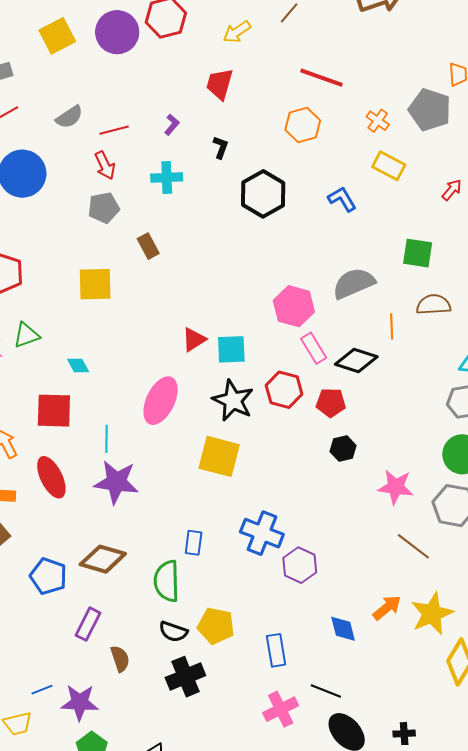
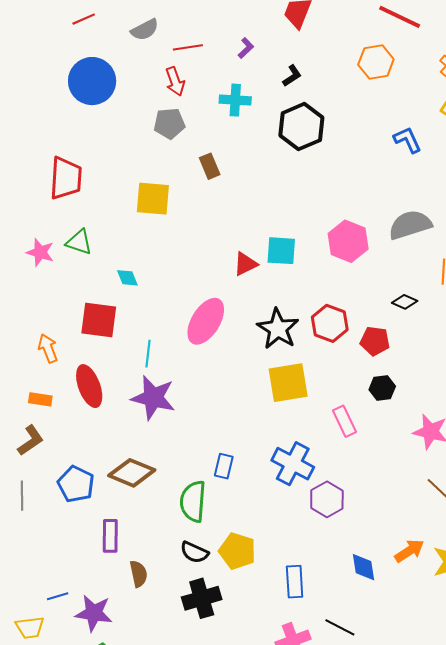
black L-shape: (221, 147) -> (292, 76), turned 30
black hexagon: (263, 194) -> (301, 127), moved
green triangle: (26, 335) -> (79, 242), turned 32
pink rectangle: (314, 348) -> (344, 421), moved
cyan square: (231, 349) -> (281, 251), moved
black diamond: (356, 361) -> (405, 302), size x0.6
yellow square: (219, 456) -> (288, 383), moved, turned -30
purple rectangle: (88, 624) -> (110, 536), turned -32

